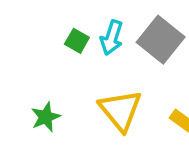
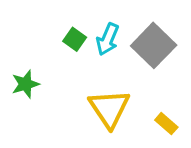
green star: (46, 117) -> (25, 84), moved

